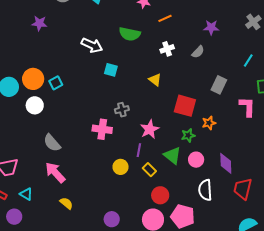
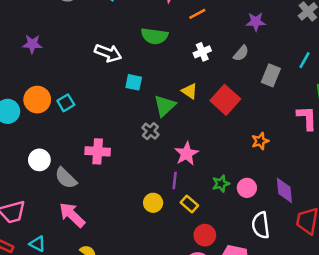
purple star: (39, 23) -> (32, 44), moved
gray rectangle: (219, 85) -> (271, 75), moved
white circle: (35, 105) -> (39, 160), moved
red square: (185, 106) -> (225, 100), moved, turned 30
gray cross: (122, 110) -> (150, 131), turned -32
pink cross: (102, 129) -> (98, 151), moved
green star: (188, 135) -> (221, 184), moved
green triangle: (172, 155) -> (165, 106), moved, turned 42

